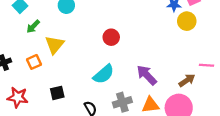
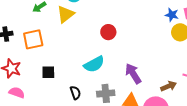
yellow triangle: (55, 45) -> (66, 14), moved
orange square: (34, 62) -> (33, 39), size x1.5

